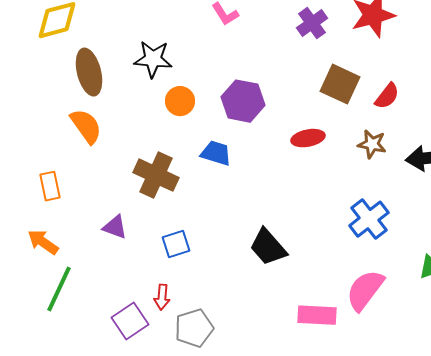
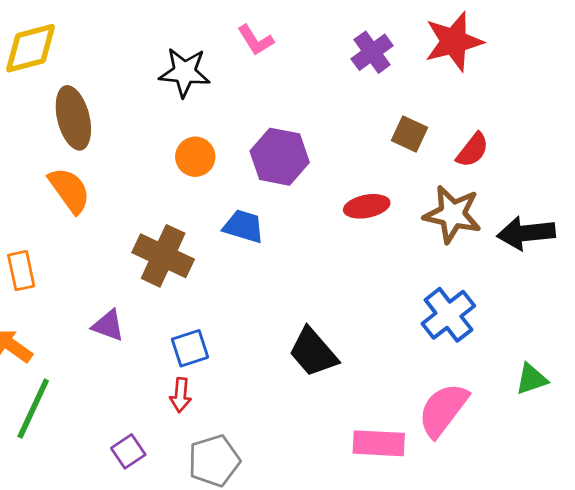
black star: (153, 59) -> (185, 72), moved
brown square: (340, 84) -> (410, 134), size x0.7
brown star: (372, 144) -> (452, 214), size x1.5
red arrow: (162, 297) -> (181, 395), moved
purple square: (130, 321) -> (128, 451), size x0.7

